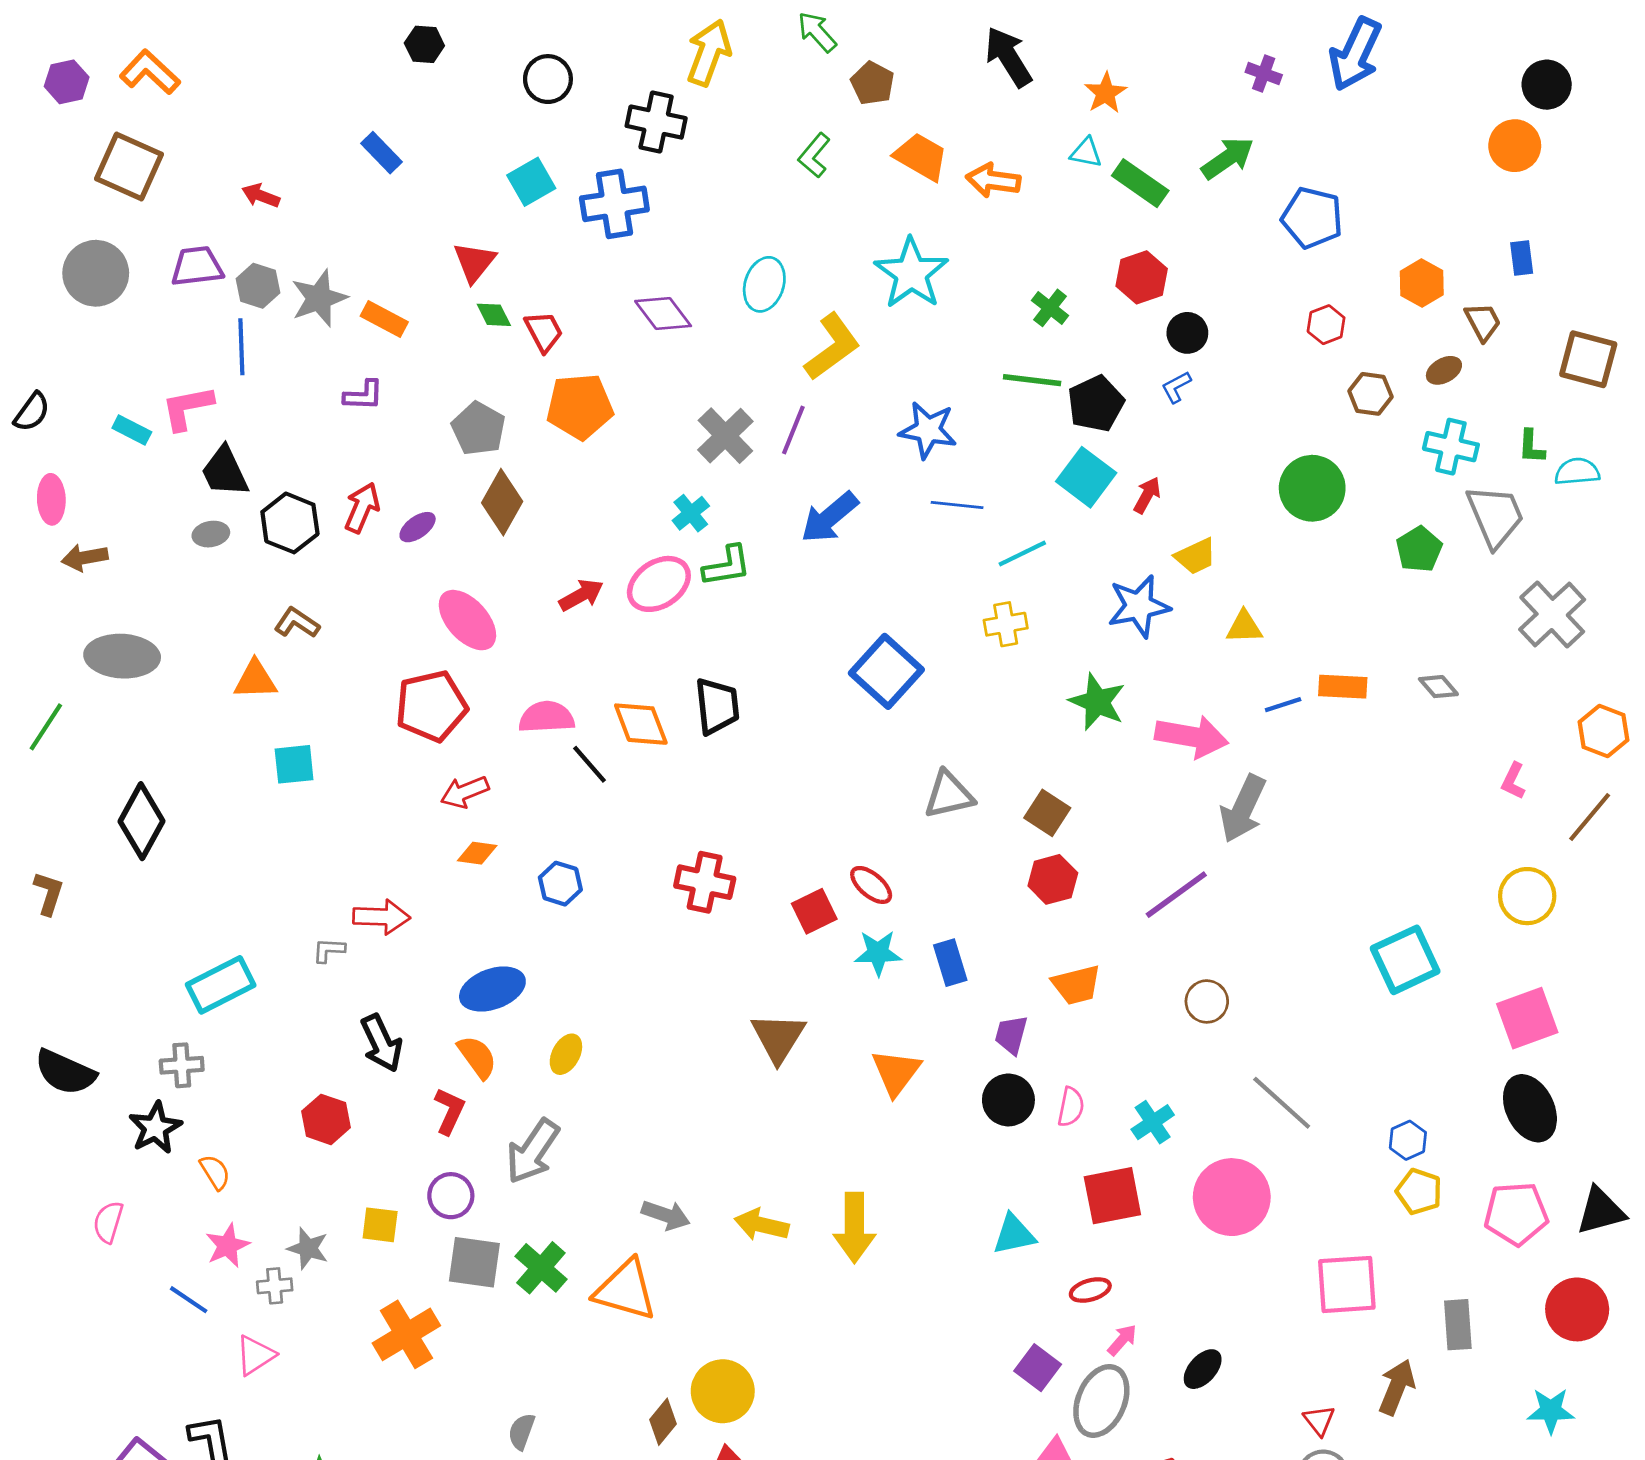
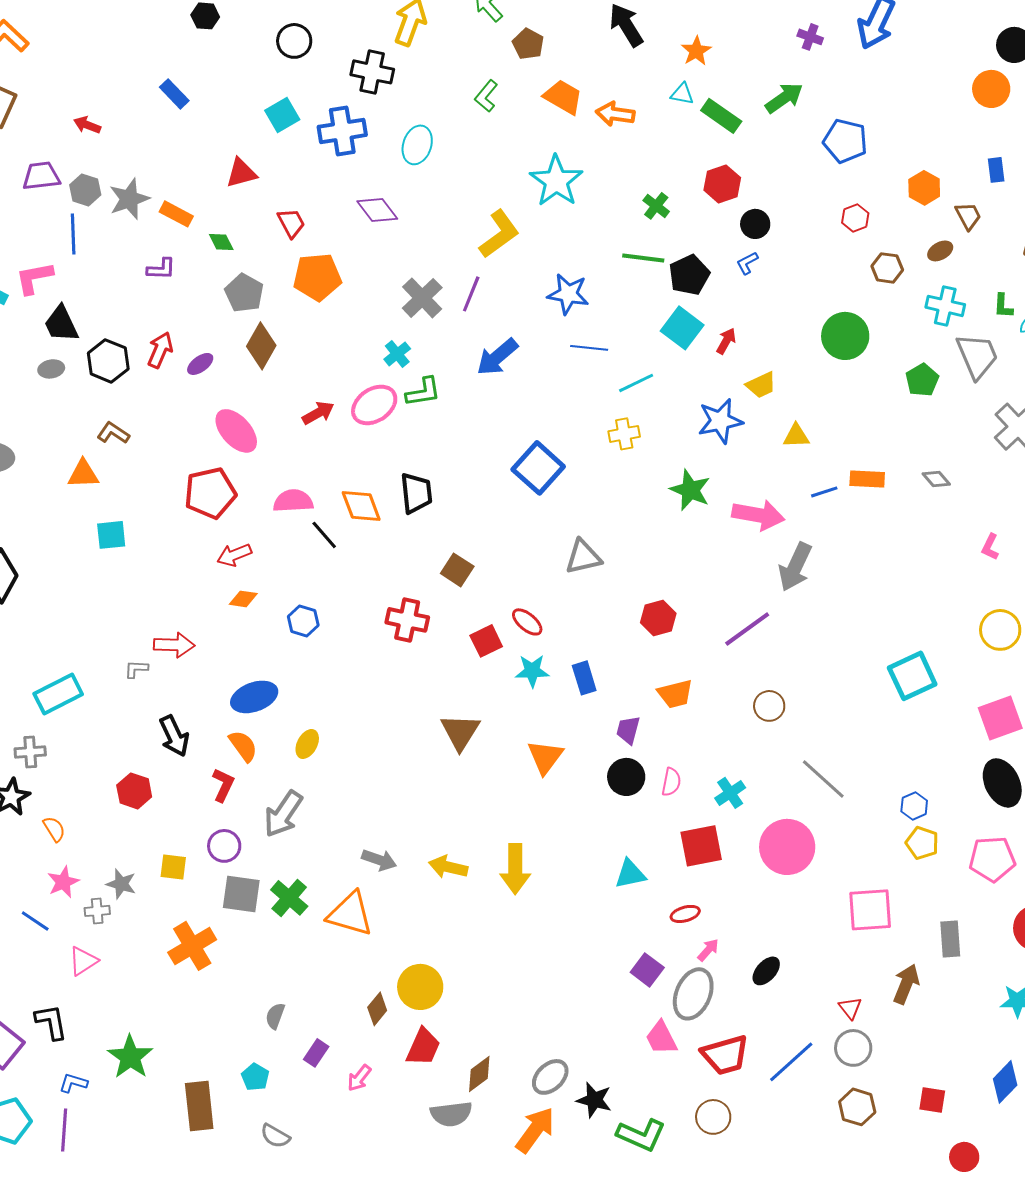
red triangle: (474, 262) -> (241, 173), turned 36
cyan ellipse: (764, 284) -> (417, 145), moved
green diamond: (494, 315) -> (221, 242), moved
brown square: (1047, 813) -> (457, 570), moved

